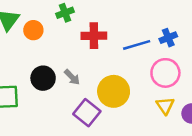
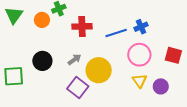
orange circle: (33, 30) -> (42, 20), moved
gray arrow: (72, 77) -> (74, 60), moved, turned -80

